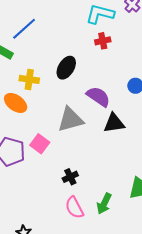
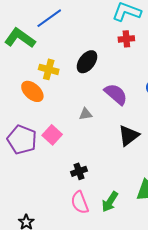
gray triangle: (70, 119) -> (86, 114), size x0.5
black triangle: (114, 123) -> (129, 136), moved, turned -35

